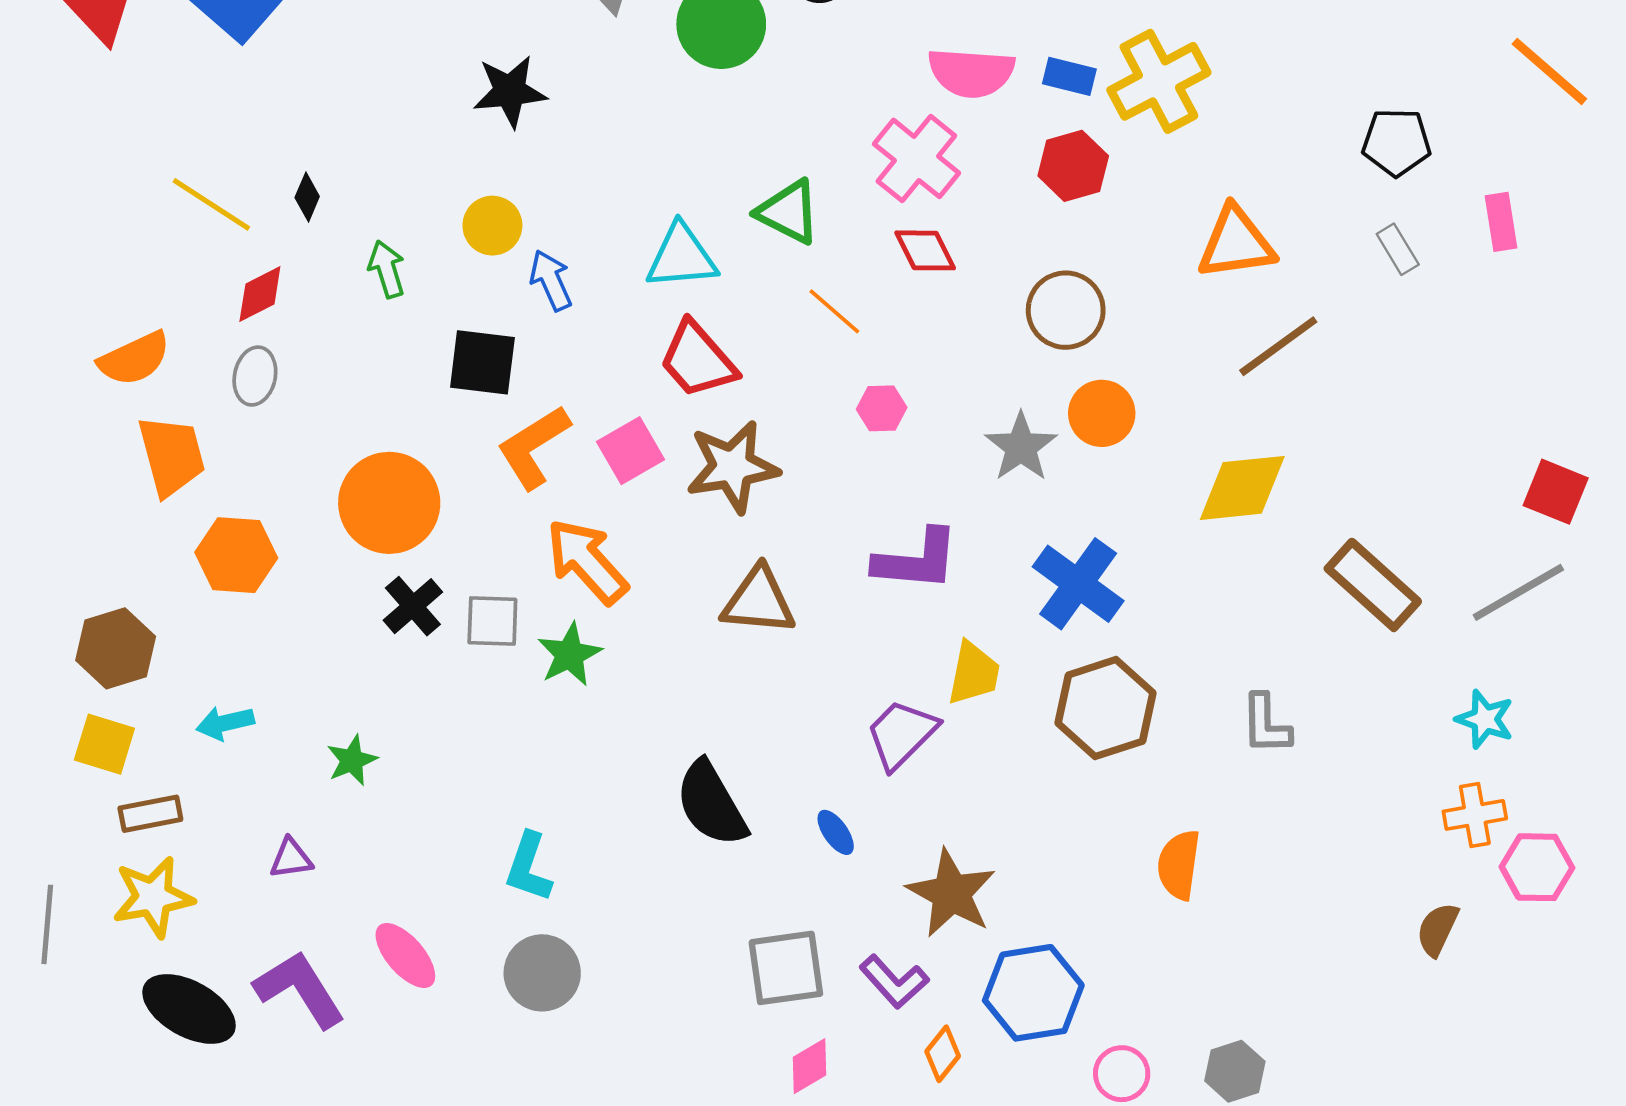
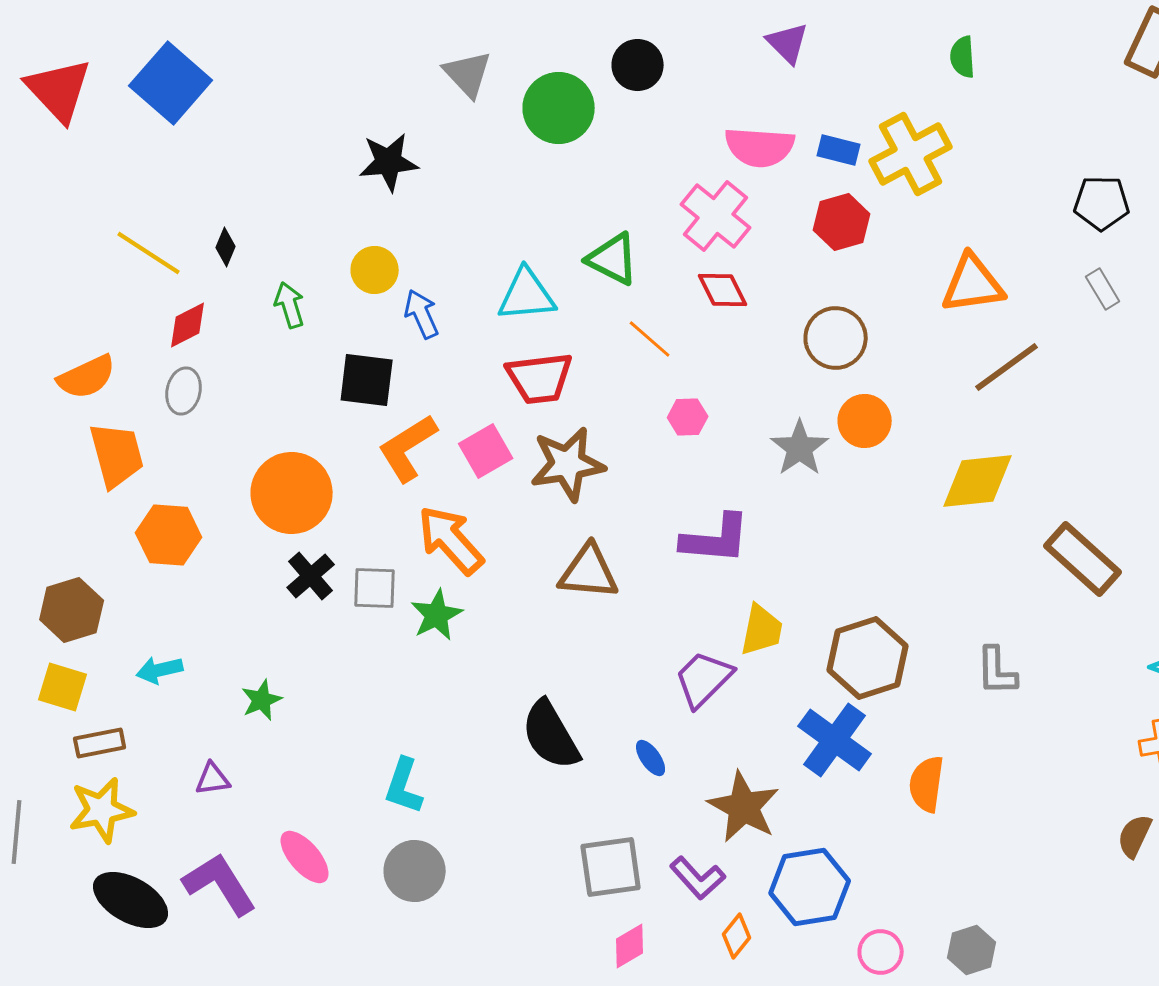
red trapezoid: (698, 360) -> (540, 378), turned -56
blue cross: (1078, 584) -> (835, 740), moved

